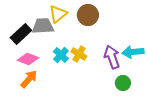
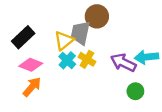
yellow triangle: (58, 14) -> (64, 41), moved
gray trapezoid: (43, 26) -> (80, 33), moved, turned -75
purple arrow: (112, 57) -> (123, 63), turned -45

